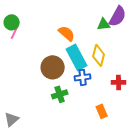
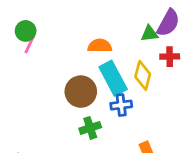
orange semicircle: (67, 33) -> (100, 46), turned -42
red cross: (119, 82) -> (170, 57), moved

